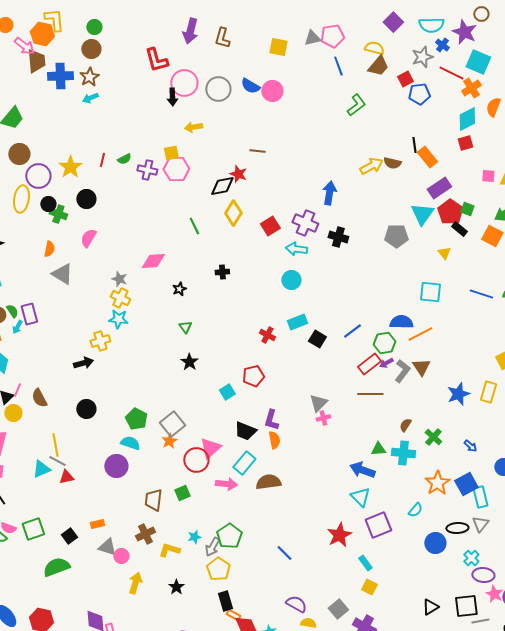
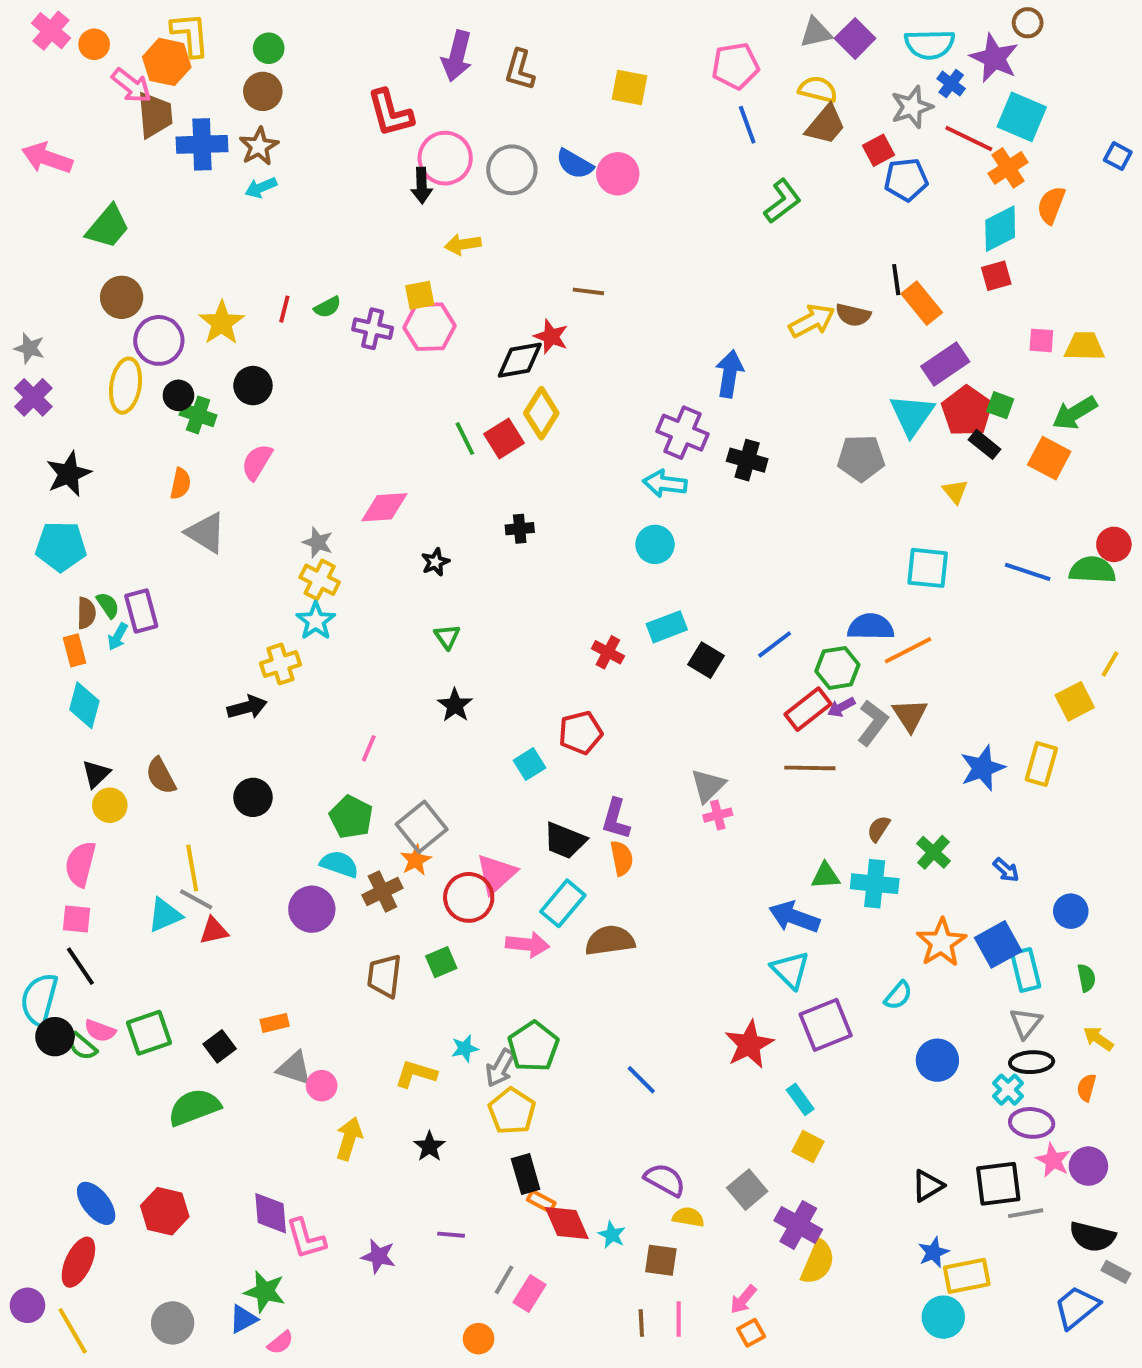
gray triangle: (312, 38) -> (816, 33), moved
red square: (270, 226) -> (504, 439), moved
cyan star: (118, 319) -> (316, 621), turned 30
pink line: (17, 390) -> (369, 748), moved
black ellipse: (457, 528) -> (1032, 1062), moved
brown cross: (145, 534) -> (382, 892), moved

